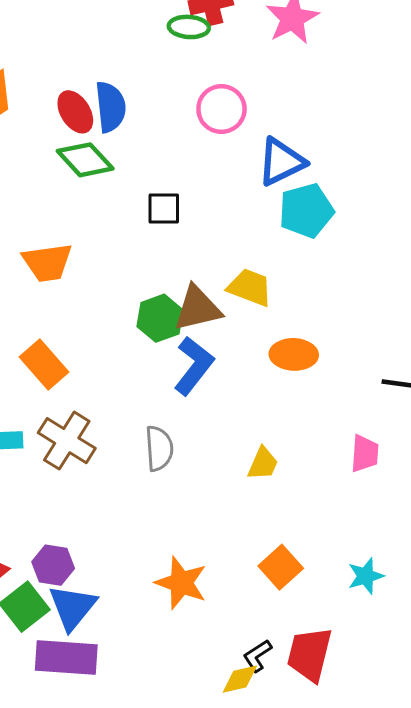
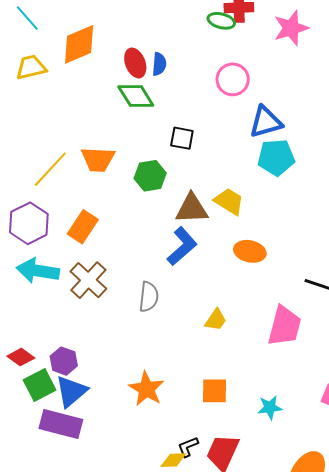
blue semicircle: (110, 107) -> (159, 64), size x0.7
green hexagon: (160, 318) -> (150, 176), moved
orange rectangle: (44, 365) -> (83, 227), turned 64
pink trapezoid: (365, 454) -> (285, 326), size x1.6
orange square: (281, 567) -> (214, 391), turned 32

